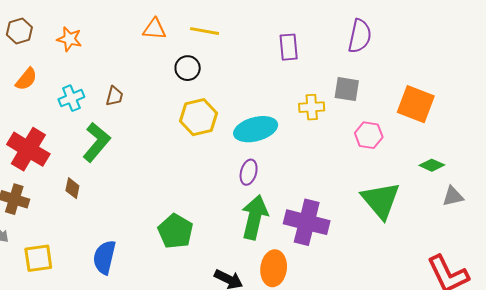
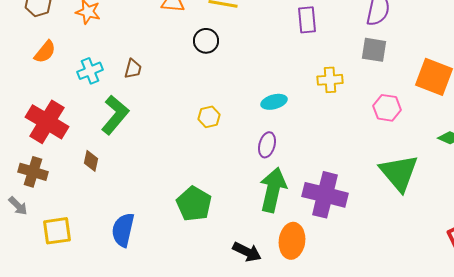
gray square: (347, 89) -> (374, 50), moved
yellow hexagon: (199, 117) -> (209, 117), moved, size x0.6
cyan ellipse: (256, 129) -> (274, 102), size x0.6

